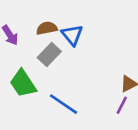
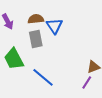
gray rectangle: (49, 54) -> (36, 39), turned -60

